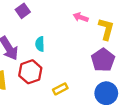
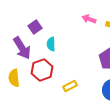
purple square: (23, 11) -> (35, 27), moved

